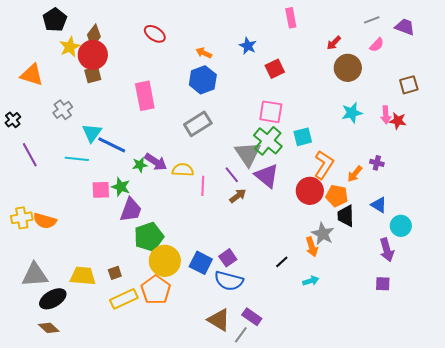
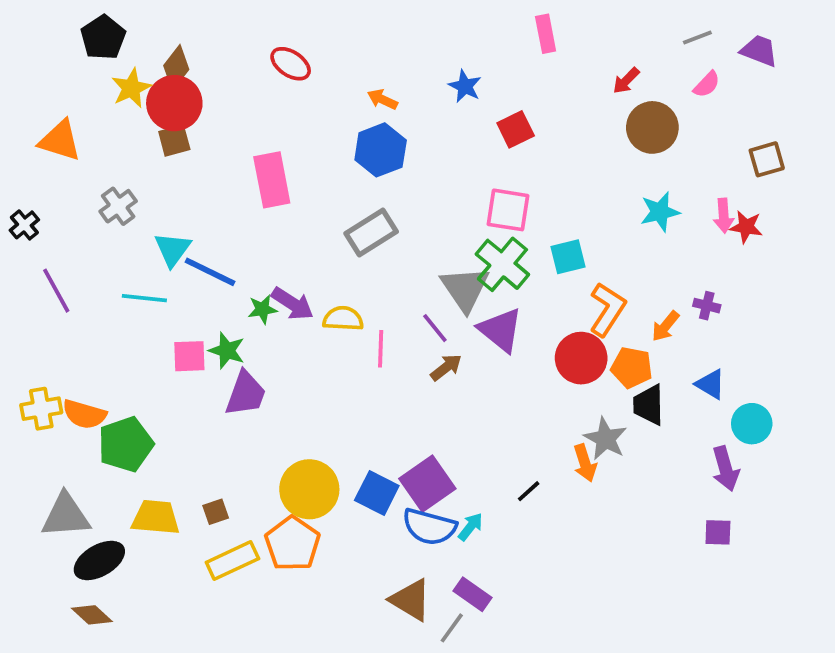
green pentagon: (149, 237) -> (126, 444), moved
purple square: (228, 258) -> (427, 484), size x1.6
cyan arrow: (311, 281) -> (471, 527), moved, turned -35

